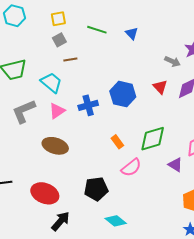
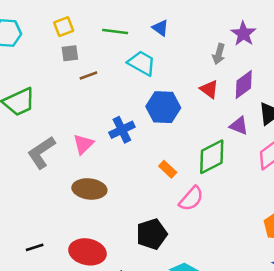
gray square: (59, 40) -> (70, 53), turned 32
gray arrow: (172, 61) -> (219, 54), turned 91
cyan trapezoid: (51, 83) -> (142, 63), moved
purple triangle: (175, 165) -> (239, 126), moved

